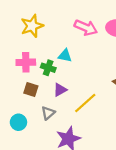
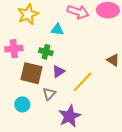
cyan triangle: (65, 56) -> (57, 29), moved
pink cross: (26, 62) -> (14, 49), moved
brown square: (31, 89) -> (31, 73), size x1.6

